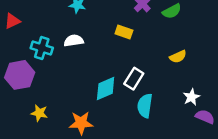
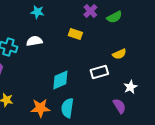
white rectangle: (134, 79) -> (99, 72), moved, turned 42
cyan semicircle: (145, 106) -> (67, 108), moved
purple semicircle: (205, 117) -> (119, 106), moved, turned 35

